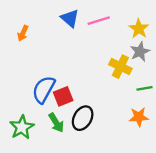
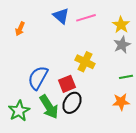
yellow cross: (120, 67) -> (85, 62), moved
red square: (63, 96) -> (67, 84), moved
green arrow: (56, 123) -> (49, 107), size x1.4

